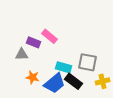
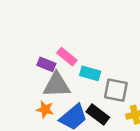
gray triangle: (22, 54) -> (57, 85), moved, size x1.6
cyan rectangle: (64, 67) -> (90, 73), moved

